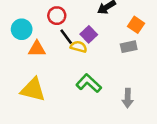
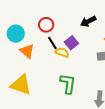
orange triangle: (37, 49) -> (27, 51), turned 35
green L-shape: (89, 83) -> (68, 84), turned 50

